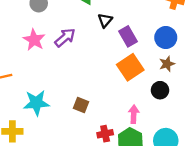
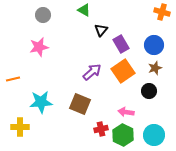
purple arrow: (65, 38) -> (92, 72), moved
pink star: (34, 40) -> (39, 47), turned 30
brown square: (81, 105) -> (80, 104), size x1.5
pink arrow: (134, 114) -> (126, 112), turned -84

